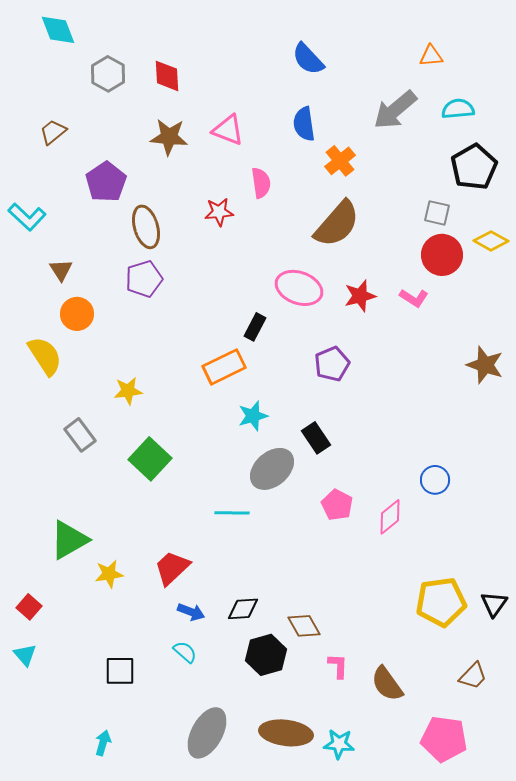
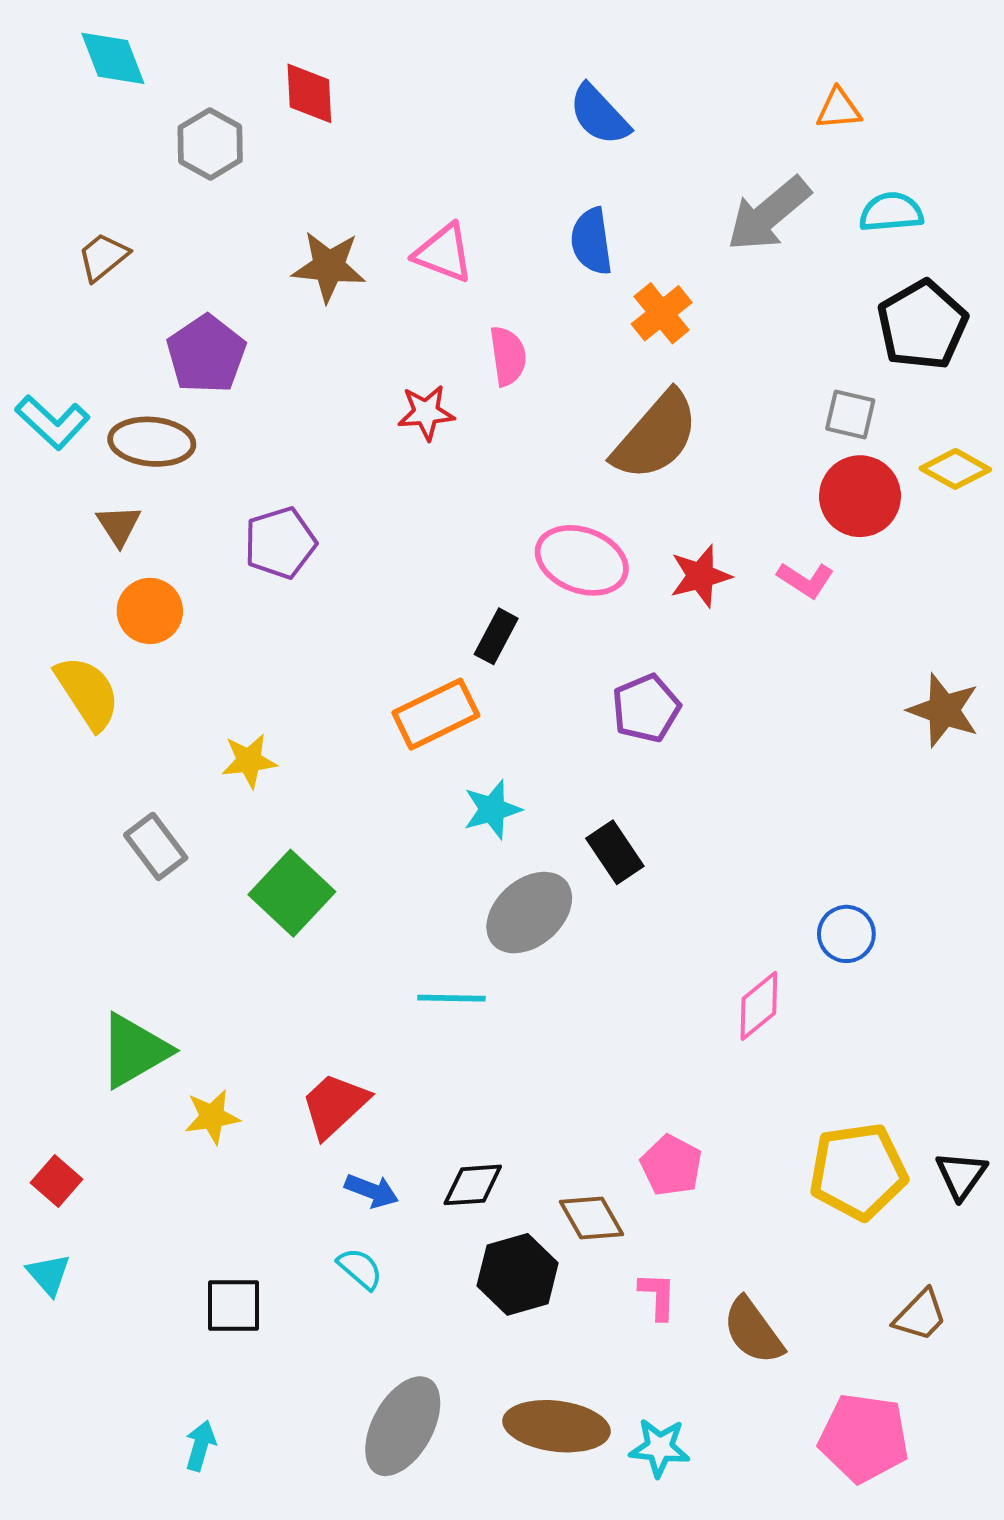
red diamond: (167, 76) -> (309, 93), moved
brown ellipse: (146, 227) -> (152, 442), moved, turned -69
pink pentagon: (337, 505) -> (671, 1165), moved

